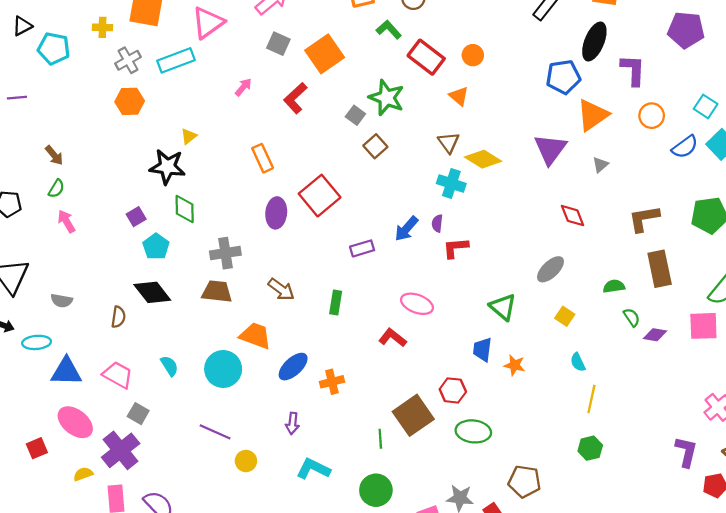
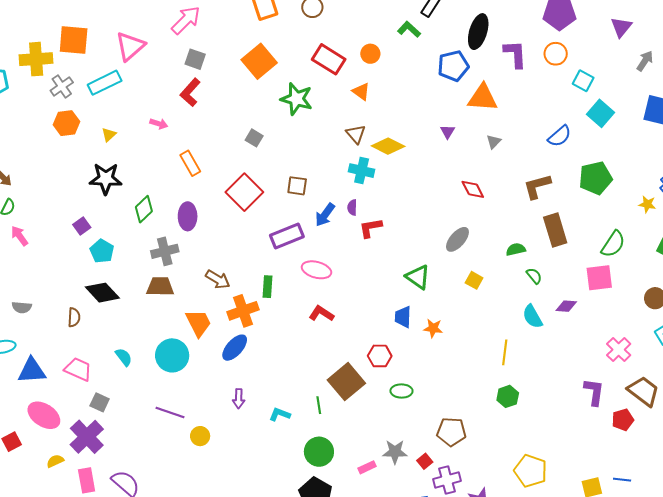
yellow cross: (102, 27) -> (36, 59), size x1.8
green L-shape: (389, 30) -> (409, 29), moved
orange square: (325, 54) -> (259, 61), moved
pink arrow: (243, 87) -> (159, 124), moved, turned 72
red L-shape: (295, 98) -> (190, 92), moved
gray square: (355, 115) -> (254, 138), moved
orange triangle: (593, 115) -> (483, 98), turned 44
orange circle: (652, 116) -> (556, 54), moved
yellow triangle: (189, 136) -> (109, 135), moved
brown square: (375, 146) -> (297, 186), moved, turned -35
blue semicircle: (685, 147) -> (560, 136), moved
purple triangle: (550, 149) -> (447, 132), size x0.5
green diamond: (185, 209) -> (144, 209), moved, turned 52
purple ellipse: (276, 213) -> (188, 216), moved
purple rectangle: (362, 248) -> (287, 236), size x1.5
pink ellipse: (417, 304) -> (316, 270), moved
purple diamond: (655, 335) -> (566, 306), moved
orange trapezoid: (255, 336) -> (198, 323), turned 48
cyan semicircle: (578, 362) -> (532, 317), moved, size x1.4
orange cross: (332, 382) -> (243, 311), moved, size x1.4
green ellipse: (473, 431) -> (401, 391), size x0.7
cyan L-shape: (313, 469) -> (280, 414), moved, size x0.7

